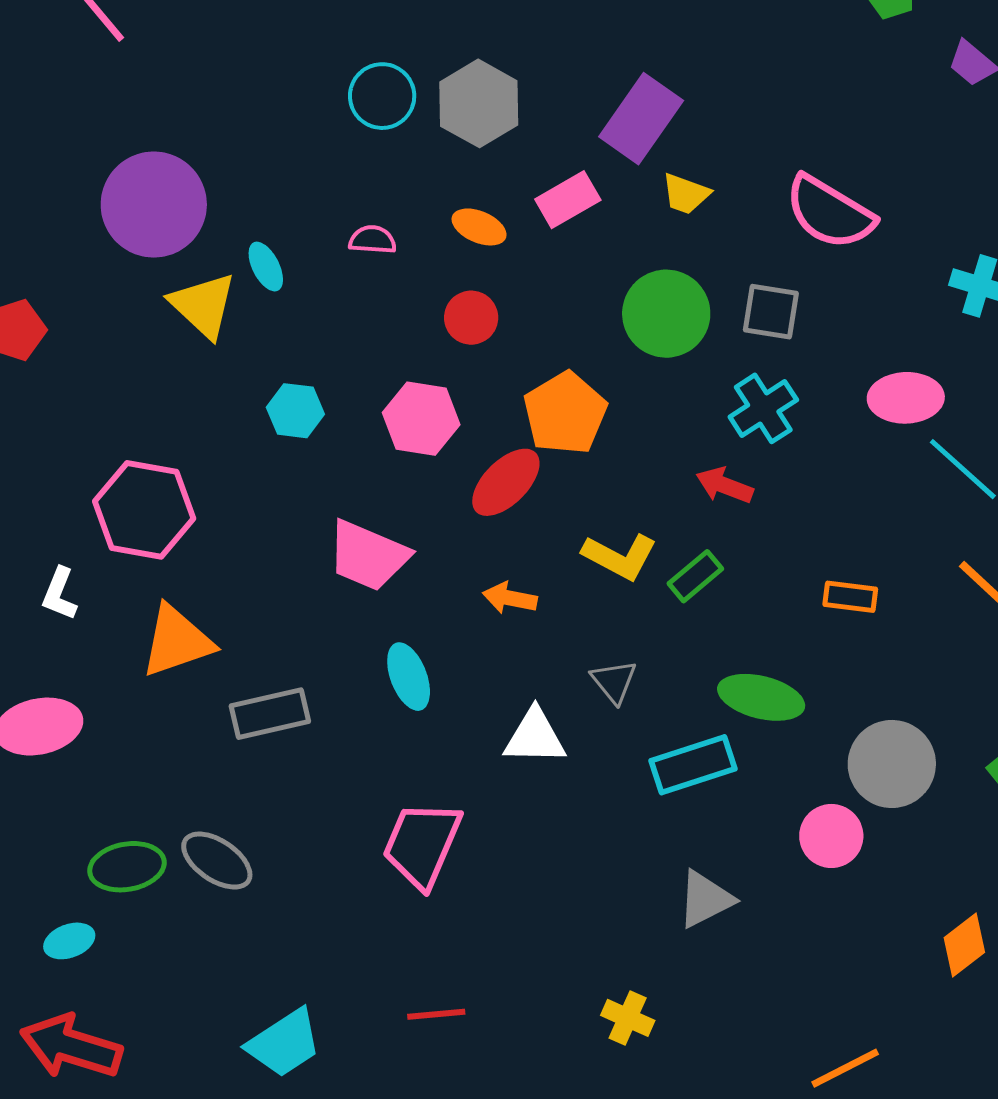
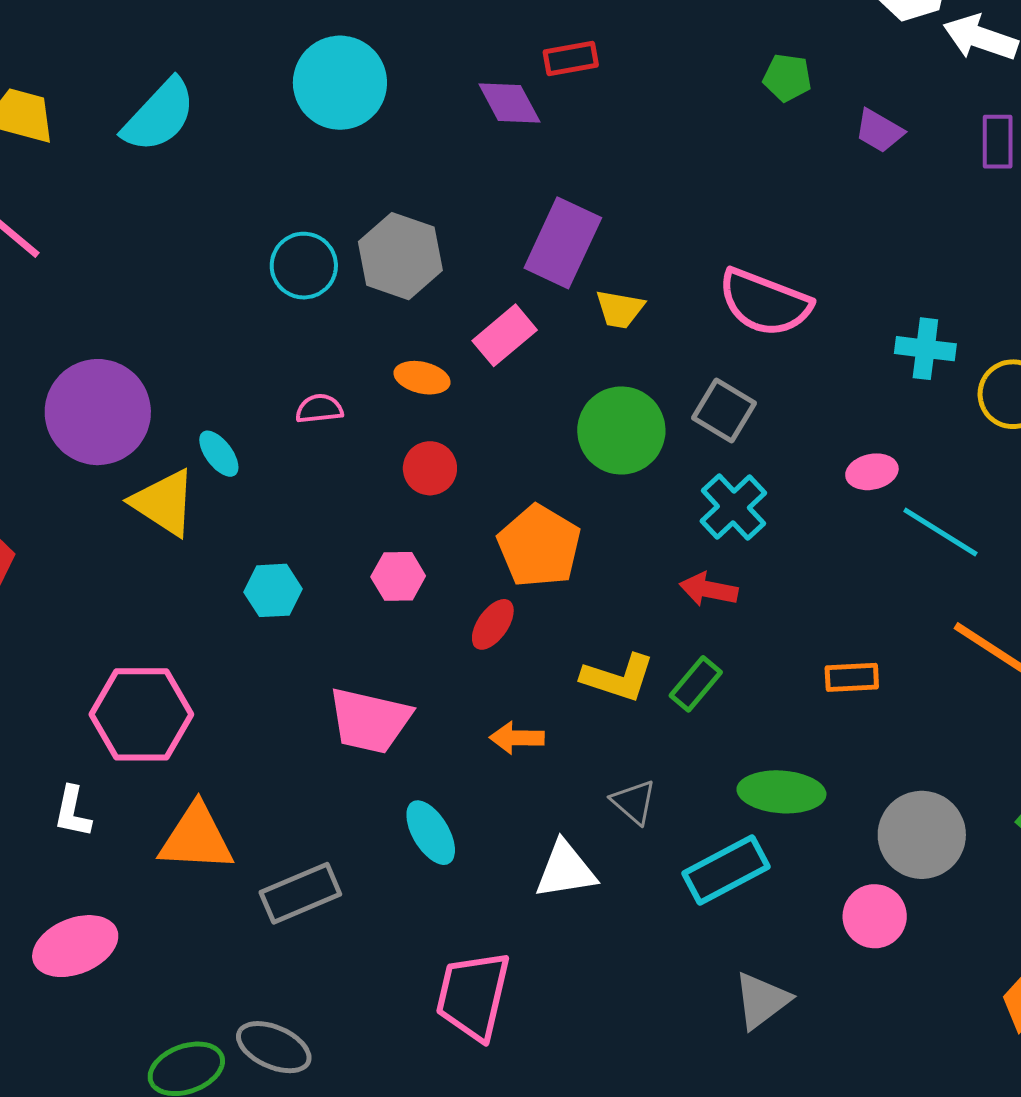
gray square: (771, 312) -> (724, 410), turned 32
pink ellipse: (906, 398) -> (872, 472), size x0.7
pink hexagon: (421, 419) -> (398, 576), size x0.7
red ellipse: (506, 482) -> (493, 624), size x0.7
orange triangle: (177, 641) -> (196, 838), turned 32

